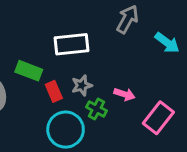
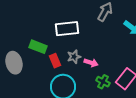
pink arrow: (124, 94) -> (91, 63), moved
green cross: (96, 109) -> (103, 82), moved

